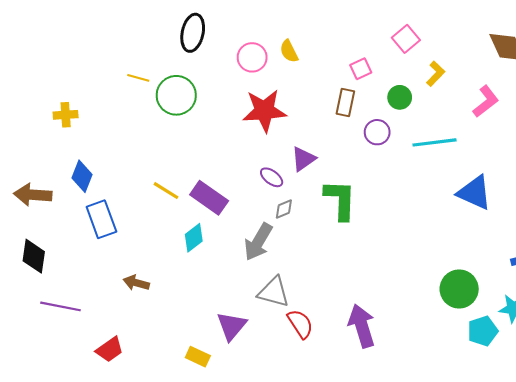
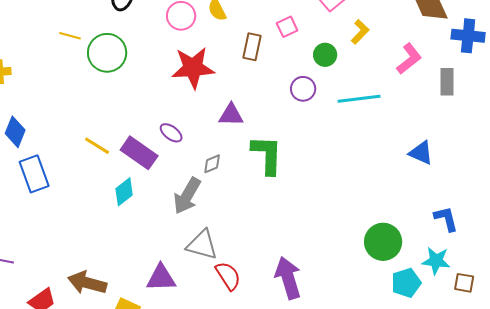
brown rectangle: (345, 102) -> (252, 47), moved
purple triangle: (303, 159) -> (231, 115), turned 36
purple ellipse: (272, 177) -> (171, 133), moved
blue triangle: (474, 193) -> (421, 153), moved, size x0.7
brown arrow: (136, 283) -> (87, 283), moved, size x1.5
purple triangle: (232, 326) -> (161, 278), turned 48

